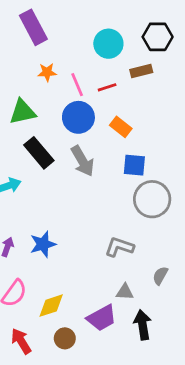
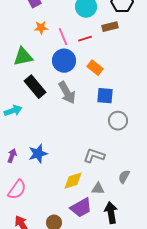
gray circle: (152, 199) -> (118, 121), size x0.7
yellow diamond: (51, 306) -> (73, 181), moved

